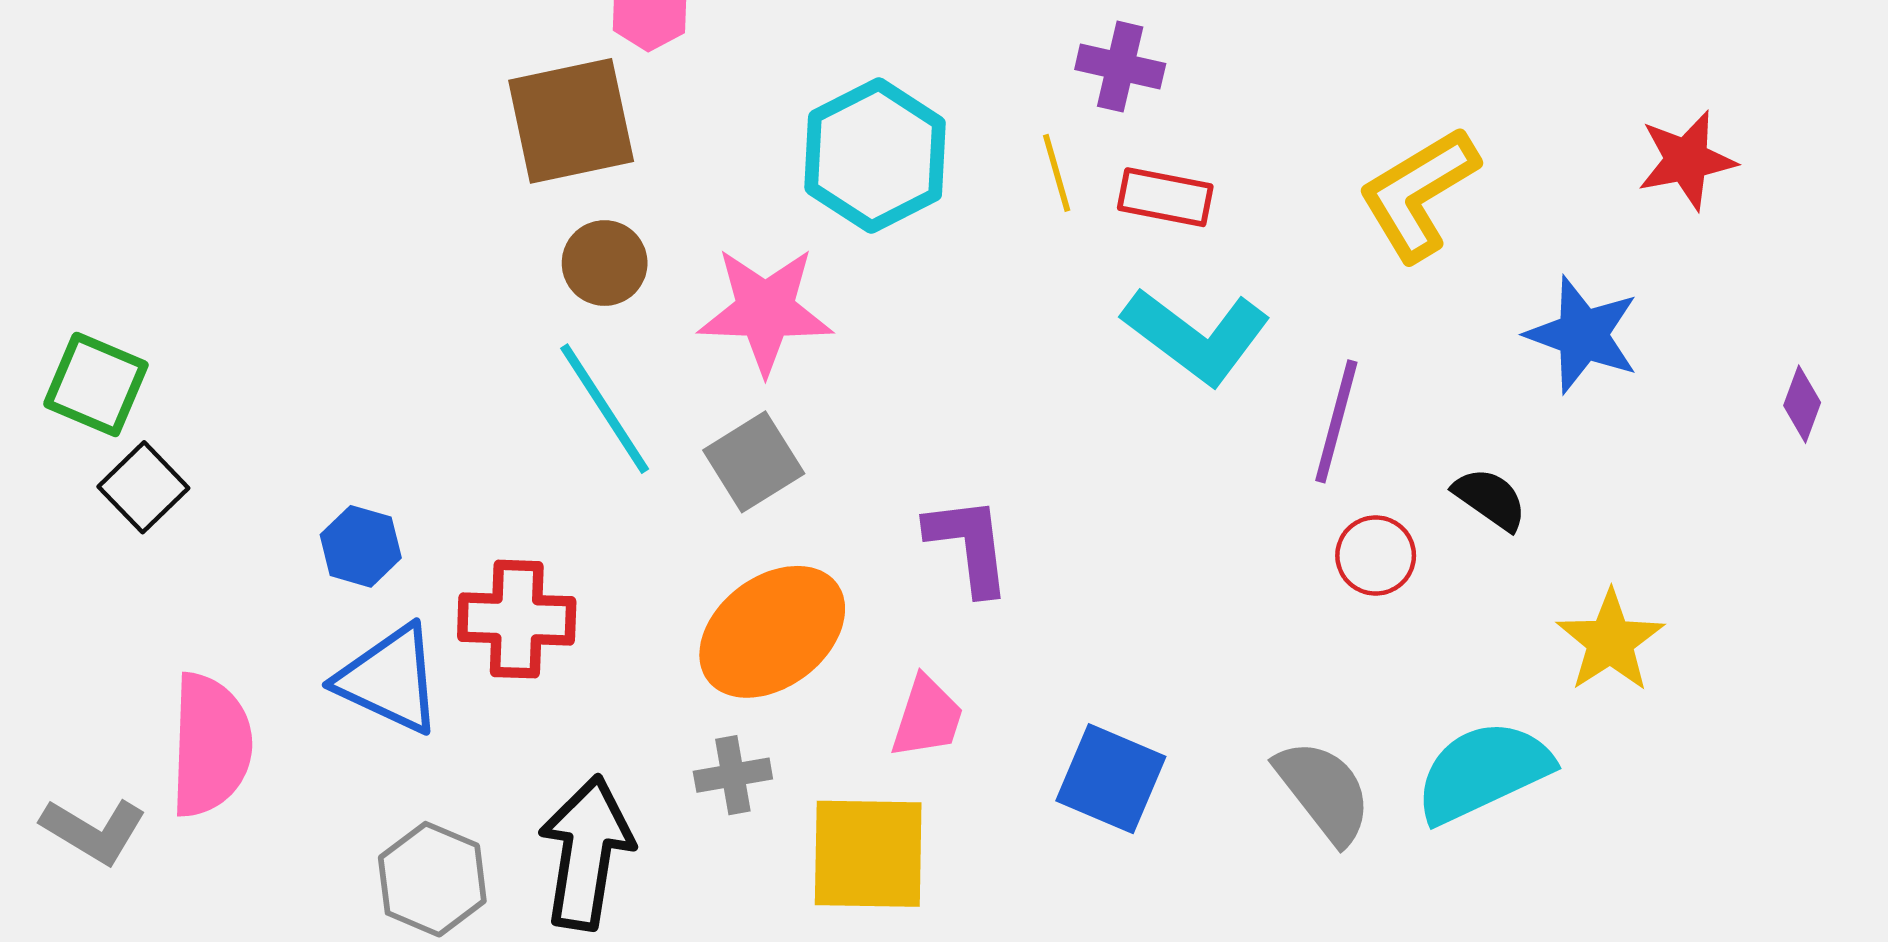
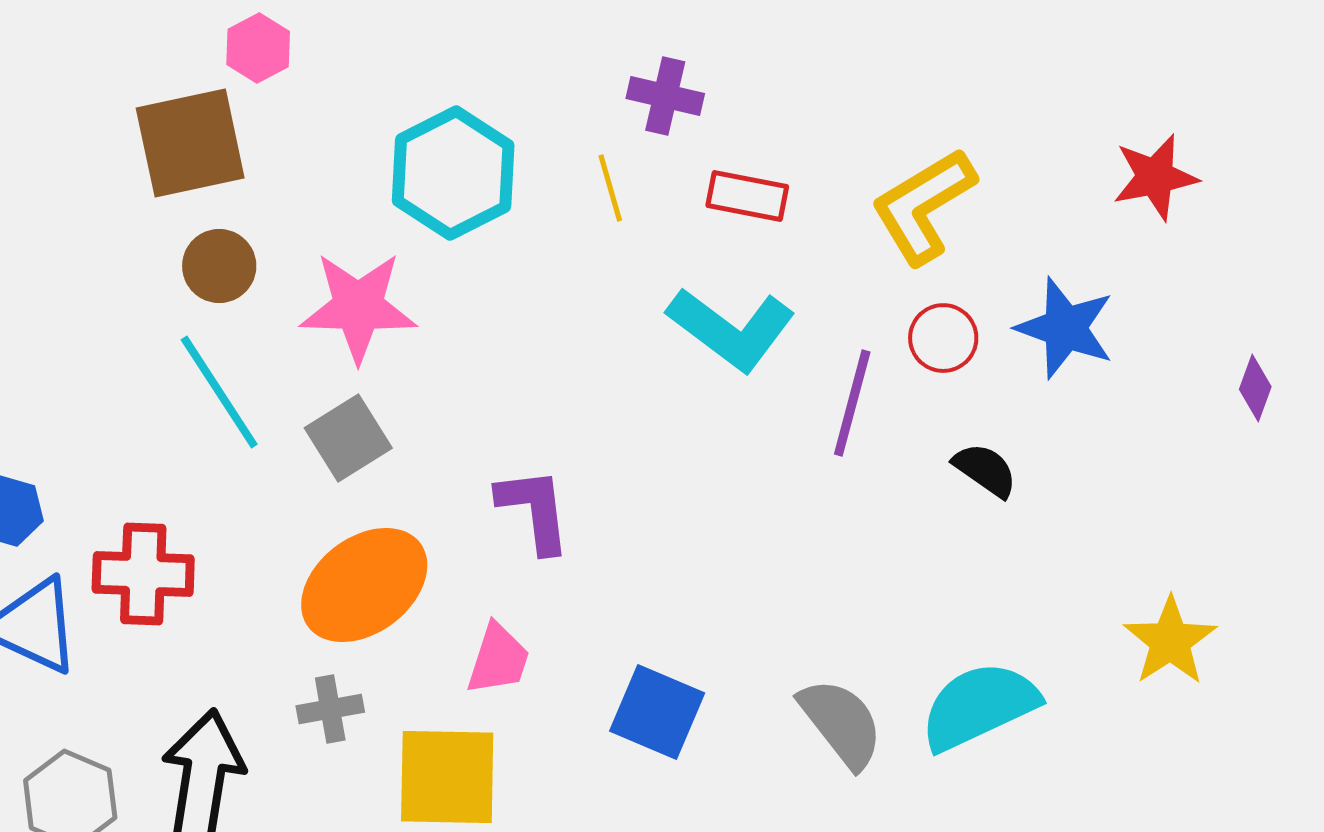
red rectangle: (1165, 197) -> (747, 196), moved
red circle: (1376, 556) -> (943, 338), moved
yellow star: (1610, 641) -> (1170, 641), moved

